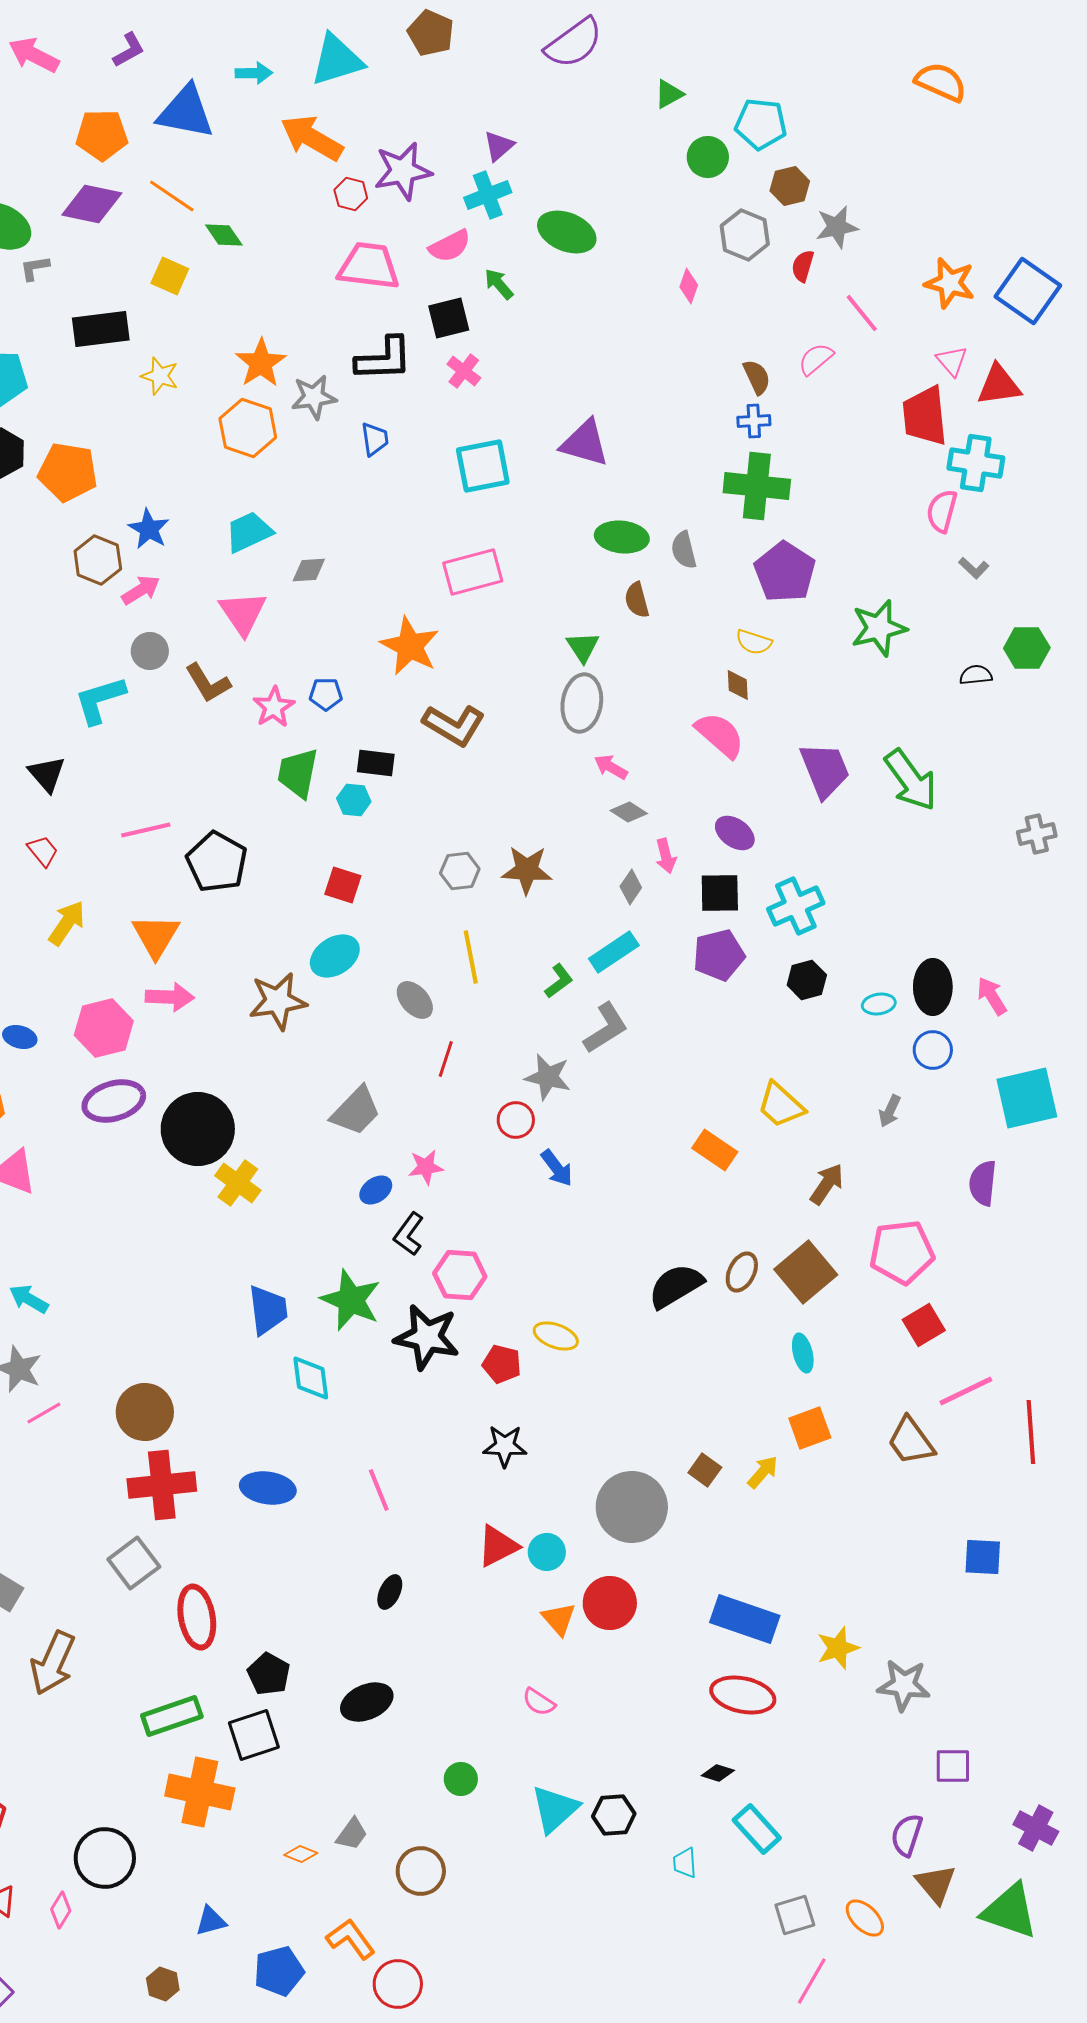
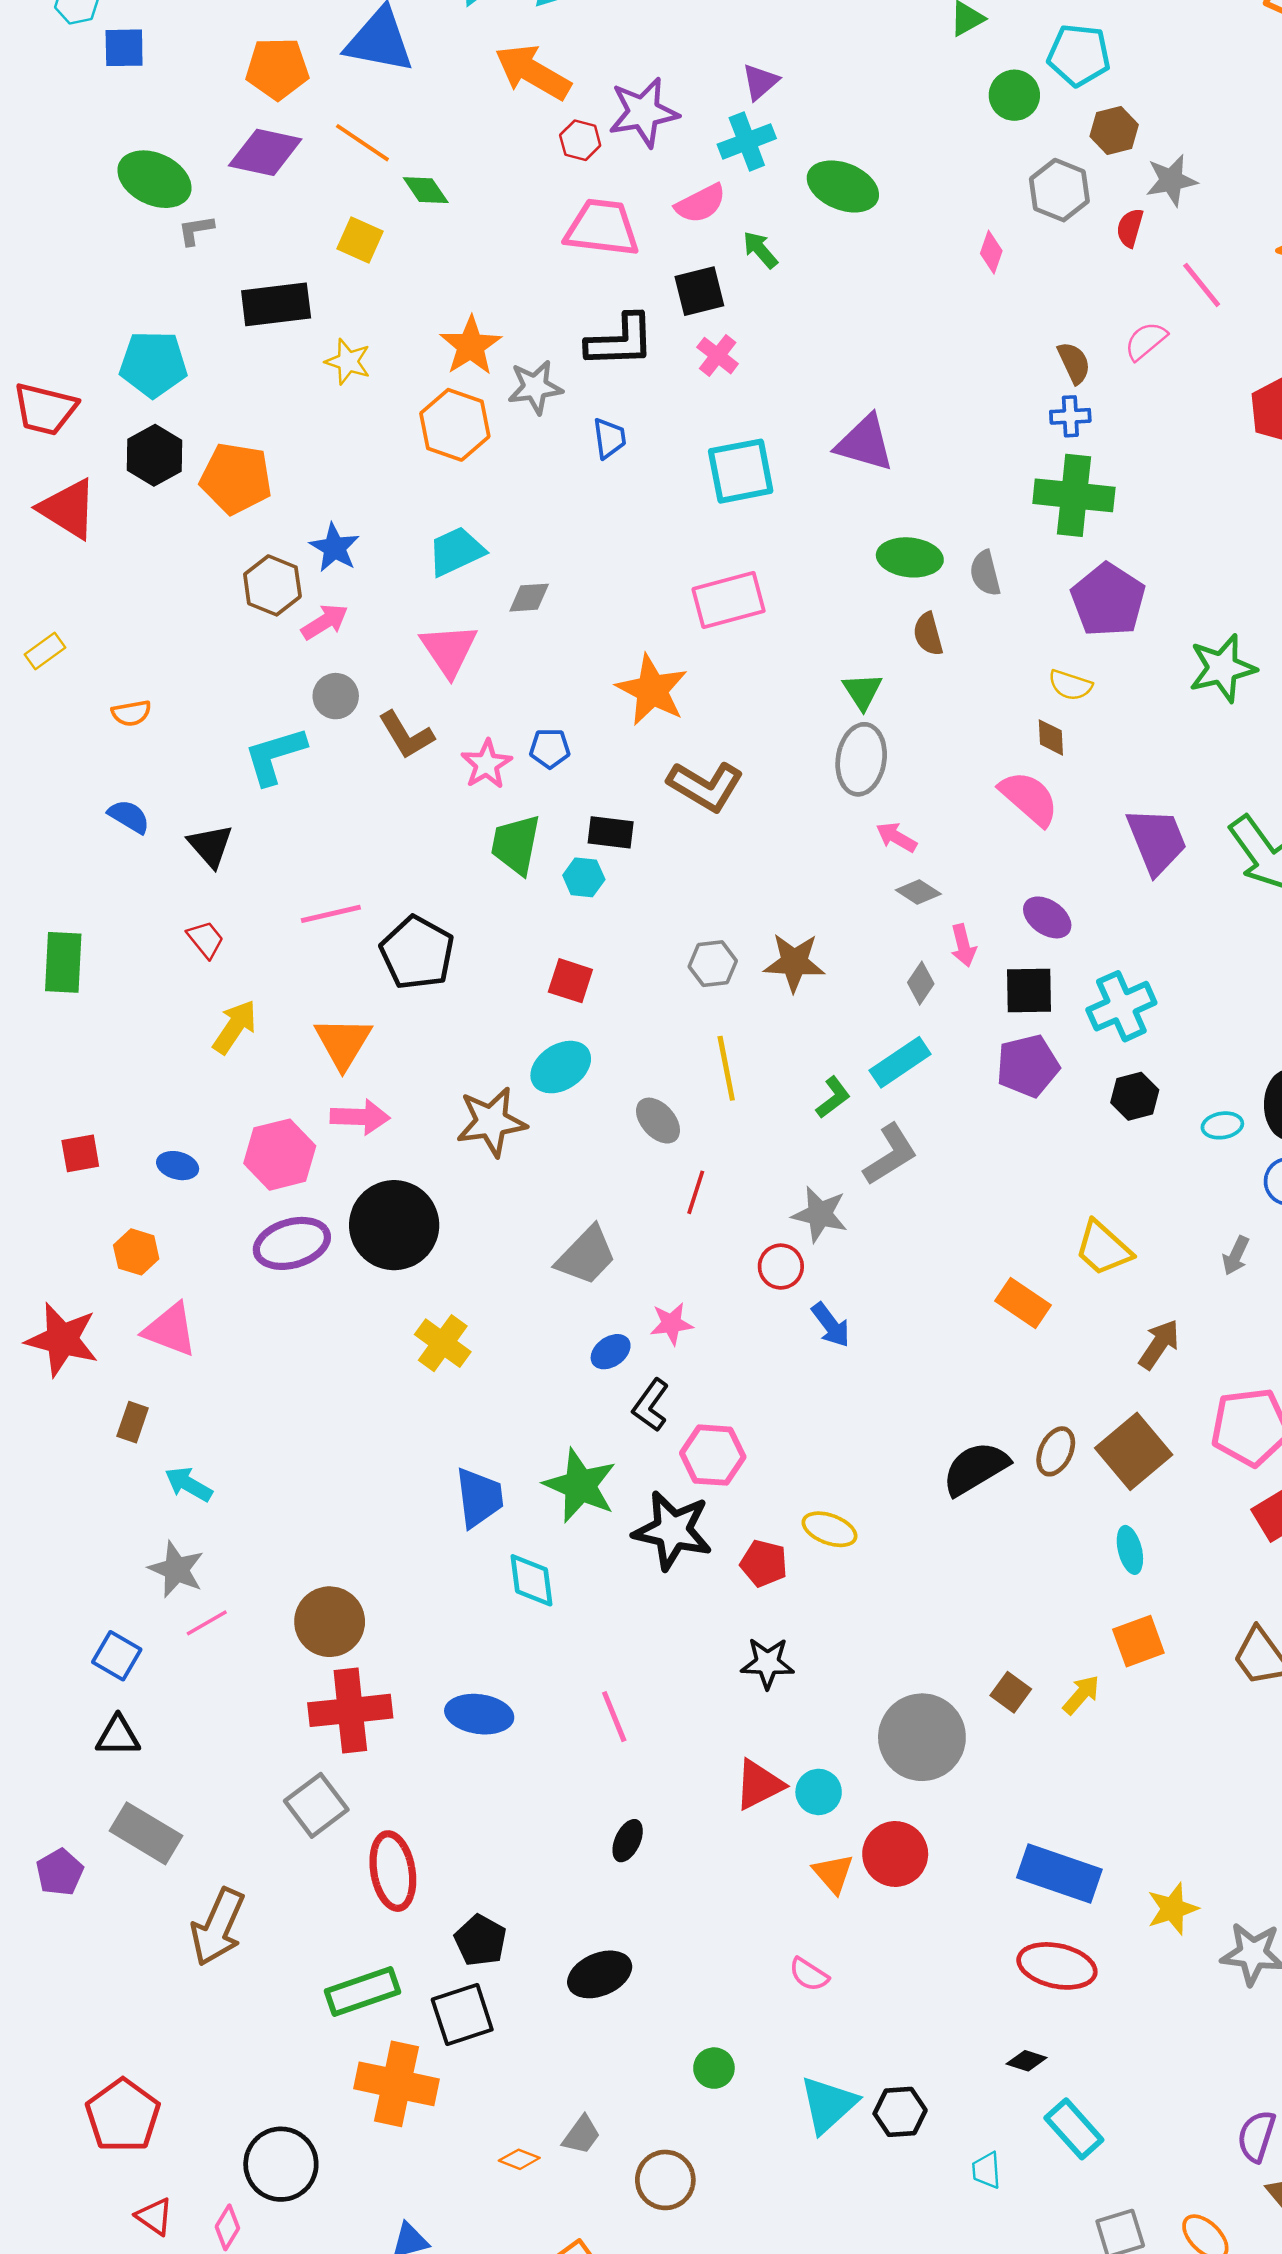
black circle: (198, 1129) -> (394, 1225), moved

